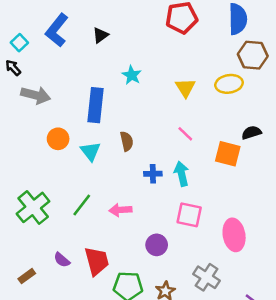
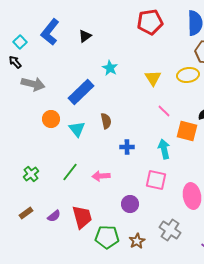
blue rectangle: (95, 105) -> (81, 92), turned 40
pink line: (185, 134) -> (164, 111), moved
cyan arrow: (182, 174) -> (164, 149), moved
green cross: (33, 207) -> (31, 174), size x0.6
purple semicircle: (62, 260) -> (54, 216), turned -80
brown rectangle: (27, 276) -> (26, 213), moved

